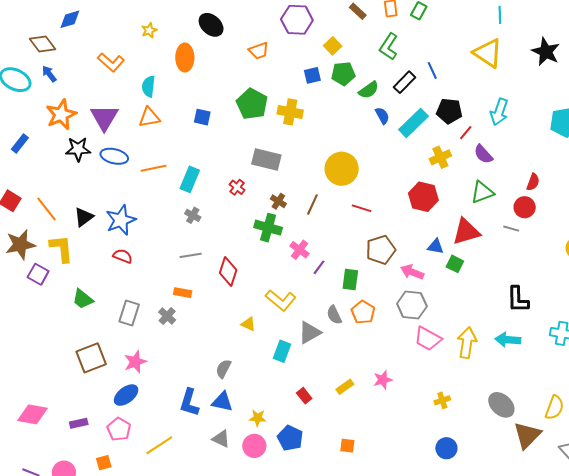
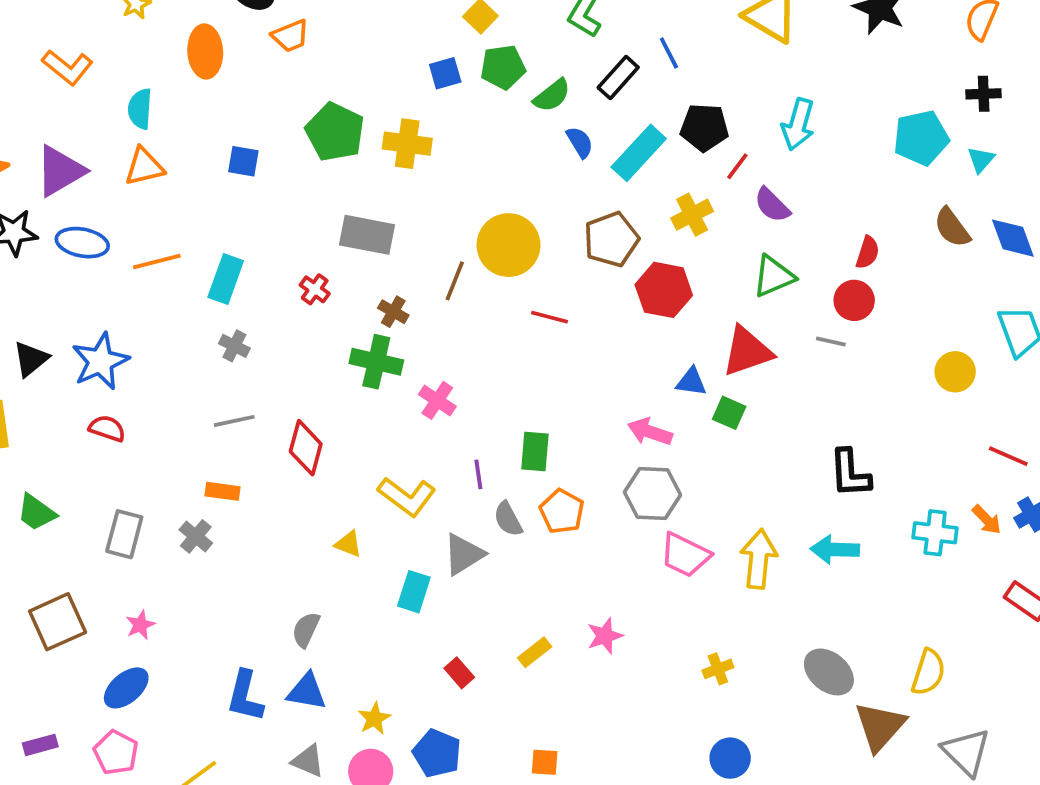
orange trapezoid: (259, 51) -> (290, 36), moved
purple triangle: (104, 117) -> (60, 171), turned 32
brown line: (312, 204) -> (455, 281), moved
brown pentagon: (381, 250) -> (611, 239), moved
purple line: (319, 267) -> (478, 474), moved, turned -42
pink star: (135, 362) -> (140, 625), size x0.7
yellow star: (258, 418) -> (374, 719), turned -30

